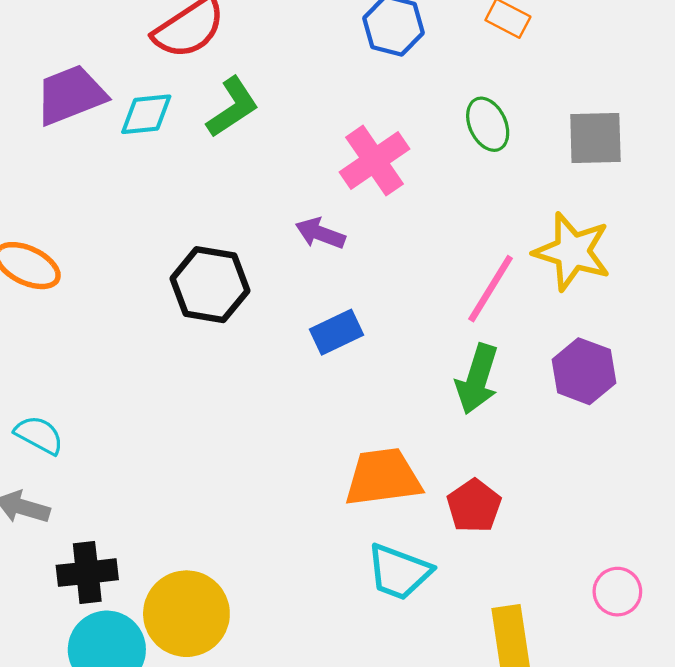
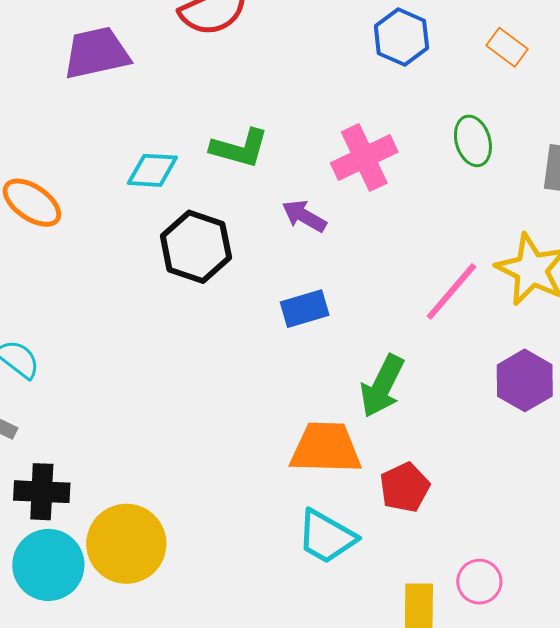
green L-shape: (233, 107) -> (240, 148), moved, turned 40
cyan diamond: (146, 114) -> (152, 170), moved
green arrow: (477, 379) -> (382, 386), moved
pink circle: (617, 592) -> (479, 582), moved

